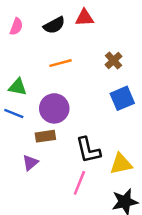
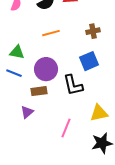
brown cross: (113, 61) -> (93, 31), turned 32
blue square: (122, 98) -> (89, 61), moved
black L-shape: (88, 150) -> (73, 85), moved

